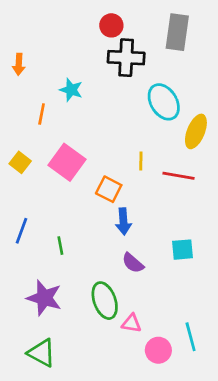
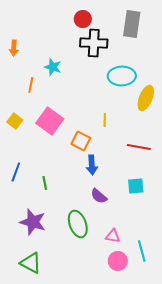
cyan ellipse: (164, 102) -> (122, 76), turned -60
red line: (178, 176) -> (139, 147), moved
pink triangle: (132, 323) -> (113, 236), moved

